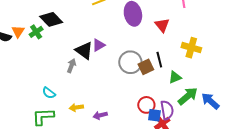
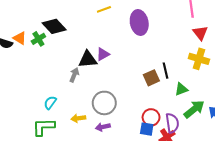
red triangle: (162, 25) -> (200, 33), moved
orange triangle: (18, 31) -> (20, 38), turned -32
black triangle: (84, 50) -> (88, 59), turned -42
gray circle: (130, 62) -> (104, 103), moved
cyan semicircle: (49, 93) -> (50, 103), turned 88
blue square: (154, 115) -> (147, 129), moved

